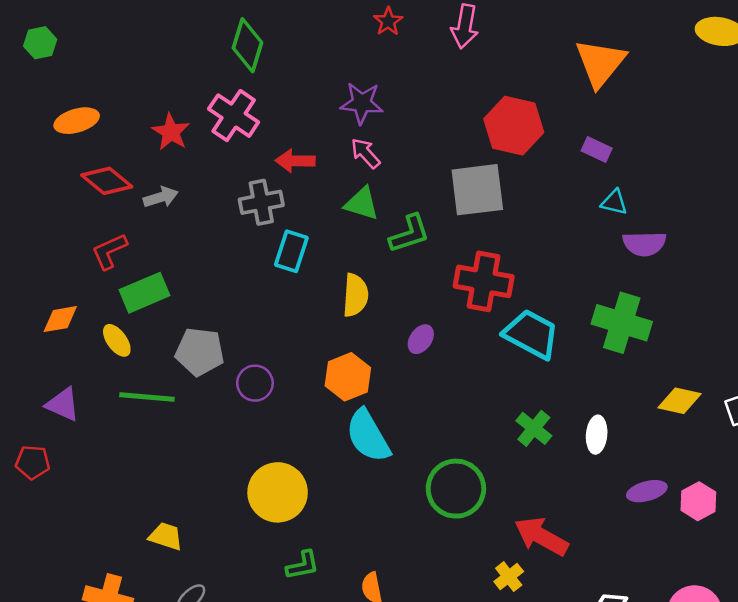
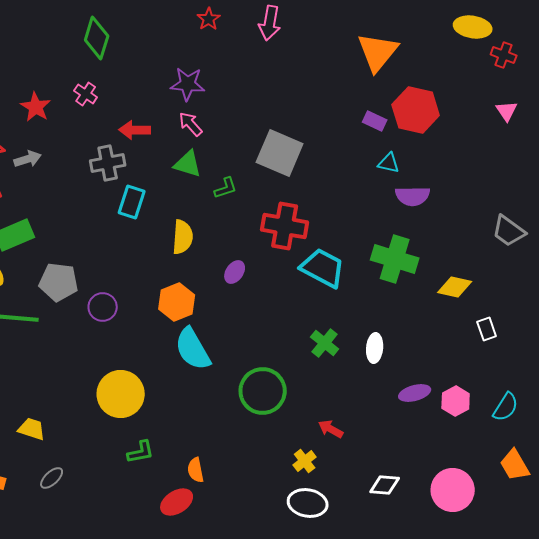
pink cross: (234, 116) -> (86, 94), size x0.6
red hexagon: (514, 126) -> (416, 110), moved
gray square: (477, 190) -> (280, 153), turned 30
green L-shape: (409, 234) -> (226, 188), size x0.7
yellow diamond: (679, 401) -> (455, 287), moved
red arrow: (541, 536) -> (331, 429), size x0.6

